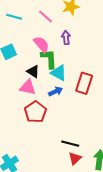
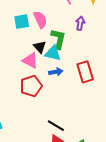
pink semicircle: (41, 44) -> (40, 20), moved
cyan triangle: (59, 73) -> (53, 53), moved, turned -30
red rectangle: (84, 83) -> (85, 72), turned -50

